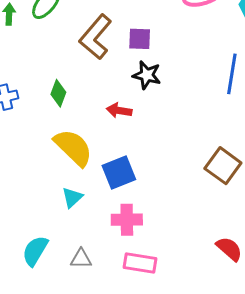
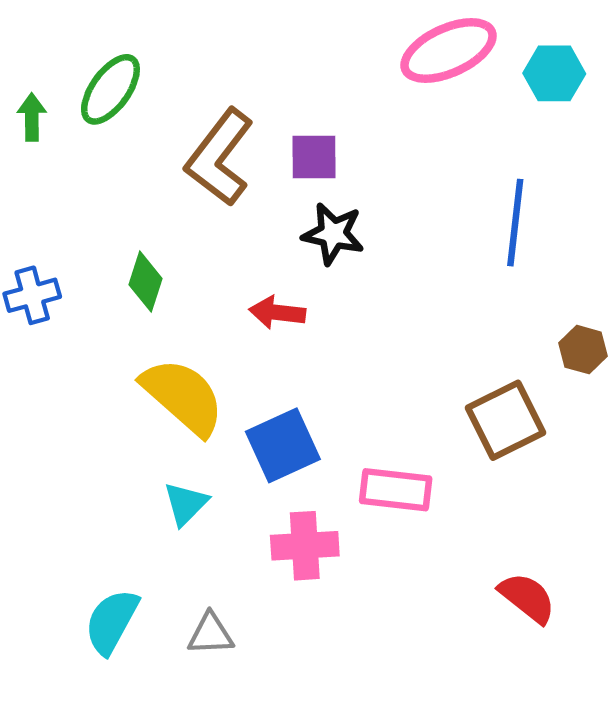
brown square: (223, 166) -> (505, 420), turned 30
pink rectangle: (140, 263) -> (396, 490), moved

